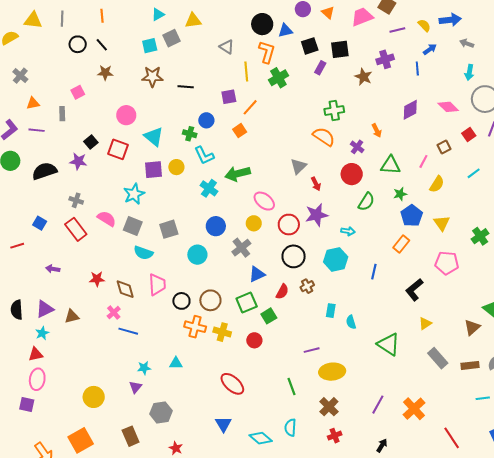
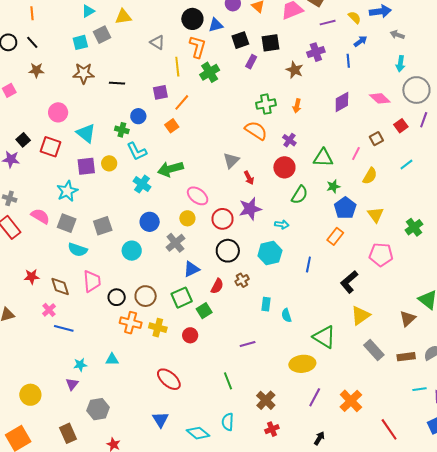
orange arrow: (377, 130) -> (297, 106), moved, turned 40
yellow triangle: (425, 323) -> (360, 315), size x1.5
yellow ellipse: (332, 372) -> (302, 364), moved

